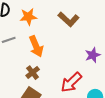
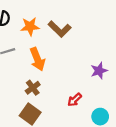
brown L-shape: (69, 19) -> (60, 29), moved
red arrow: (71, 82) -> (75, 100), size x0.6

